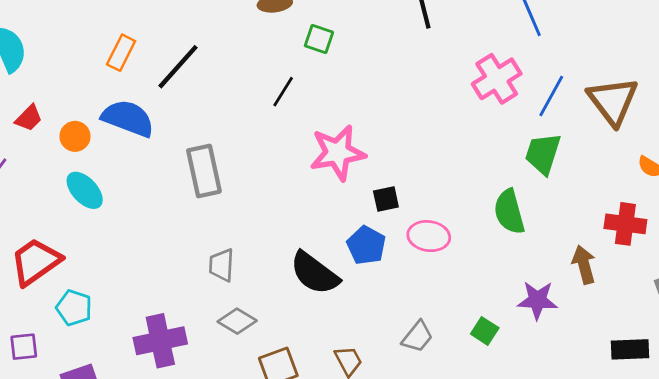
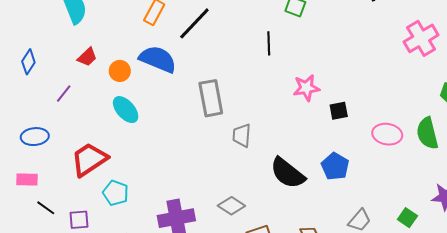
black line: (283, 92) -> (269, 43), turned -35
pink star: (338, 153) -> (306, 88), size x0.7
black square: (386, 199) -> (339, 111), moved
pink ellipse: (429, 236) -> (387, 134), moved
blue pentagon: (366, 245) -> (335, 166), moved
gray trapezoid: (222, 265) -> (242, 135), moved

